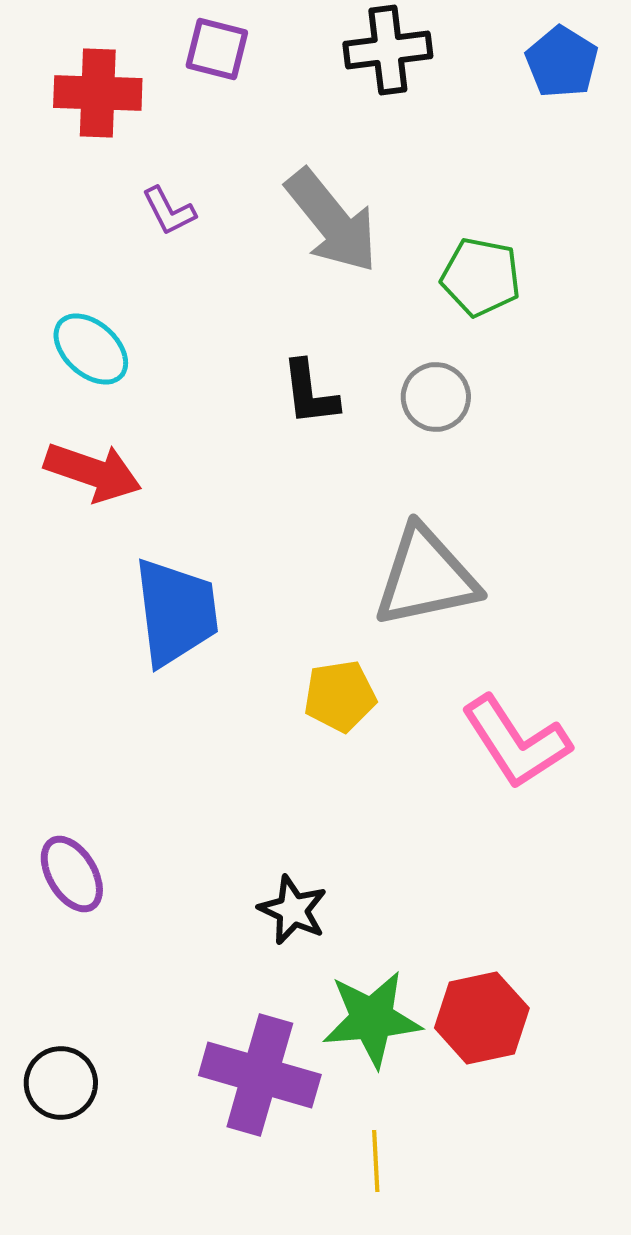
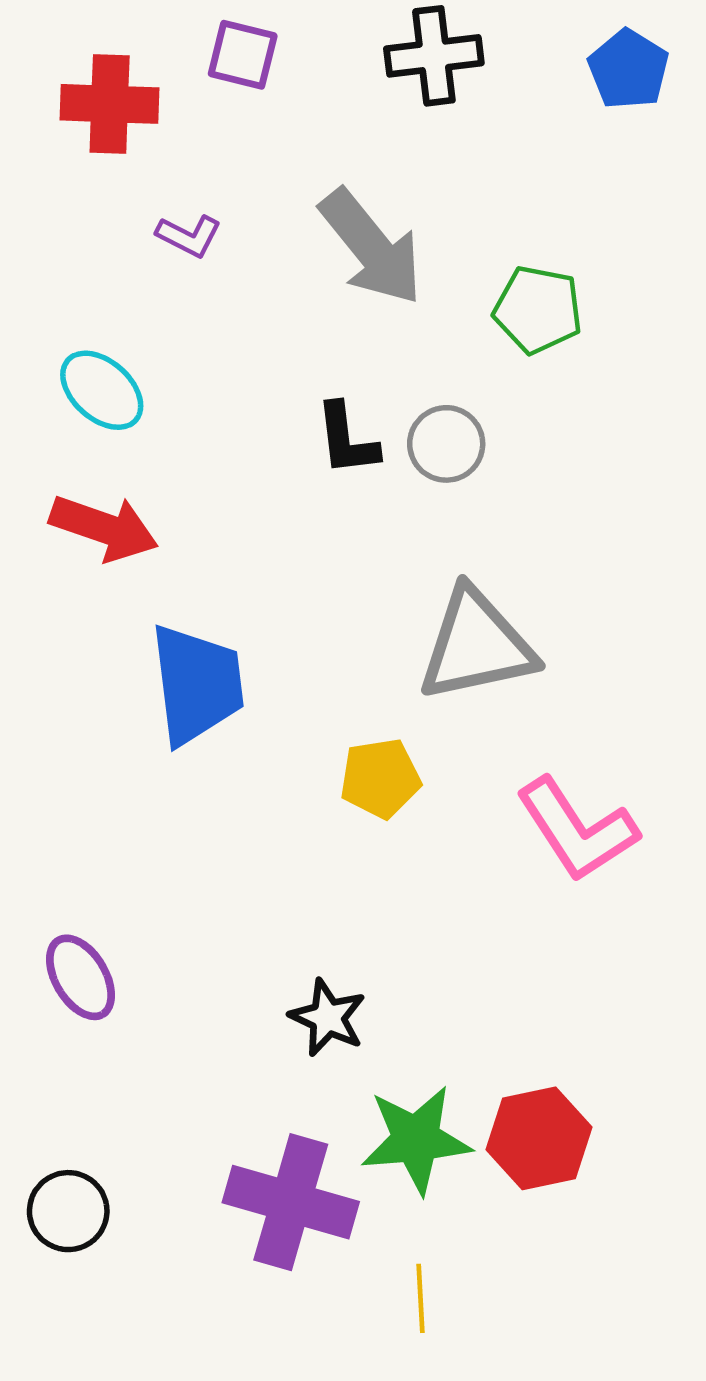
purple L-shape: (169, 211) -> (189, 236), turned -36
gray circle: (436, 397) -> (446, 444), moved

